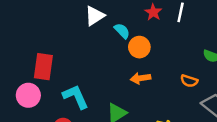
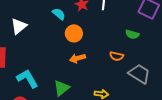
white triangle: (95, 16) -> (19, 26), moved
cyan semicircle: (122, 31) -> (59, 14), moved

